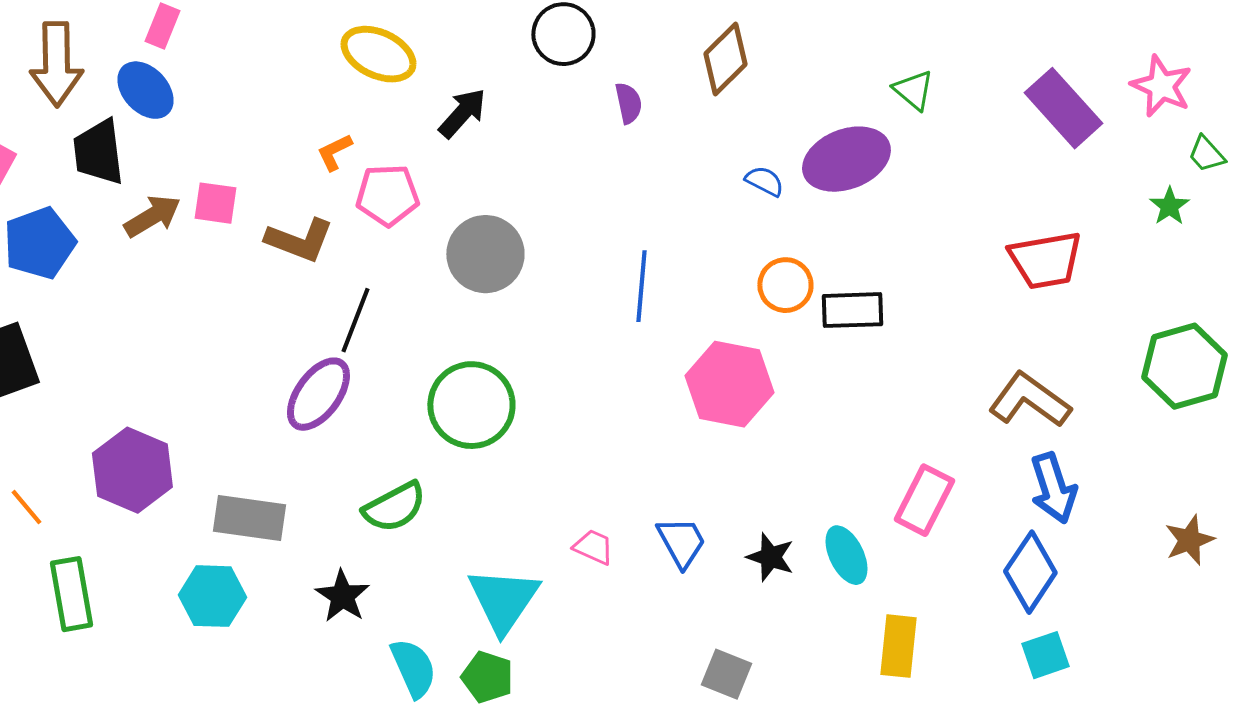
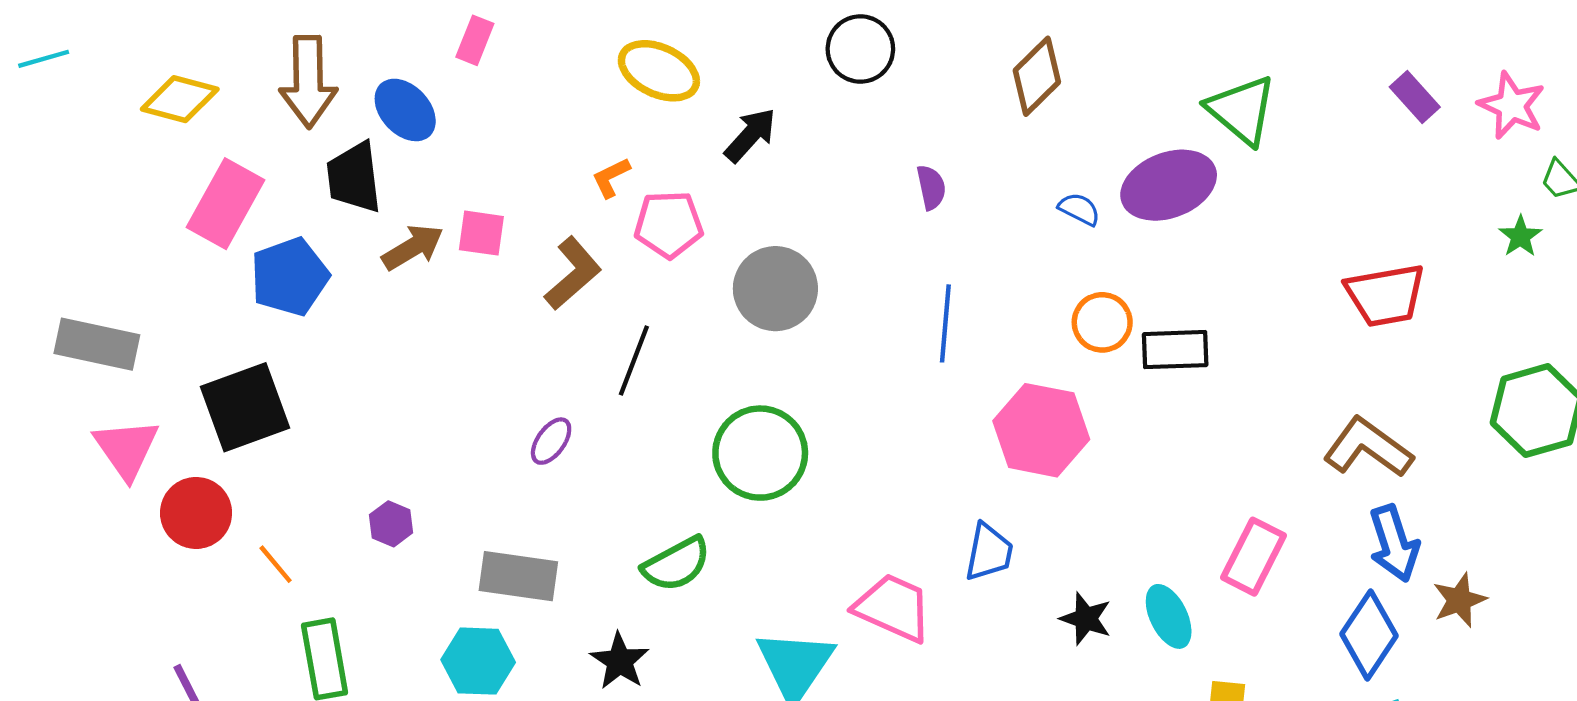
pink rectangle: (162, 26) -> (475, 40), moved
green triangle: (913, 90) -> (1242, 110), size x1.6
purple semicircle: (628, 103) -> (931, 187), moved
purple rectangle: (1063, 108) -> (1415, 97), moved, size x0.6
brown L-shape: (299, 240) -> (573, 273), turned -62
purple ellipse: (318, 394) -> (551, 441), moved, size x0.6
purple hexagon: (132, 470) -> (391, 524), size x0.5
brown star: (1189, 540) -> (1459, 600), moved
blue trapezoid: (681, 542) -> (989, 552), moved, turned 40
pink trapezoid: (593, 547) -> (893, 608), size x1.8

